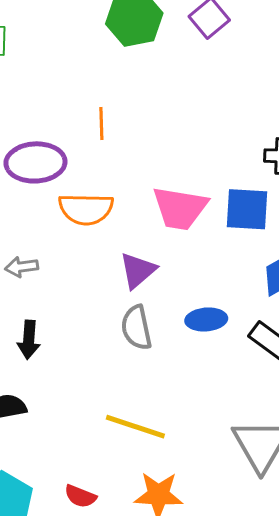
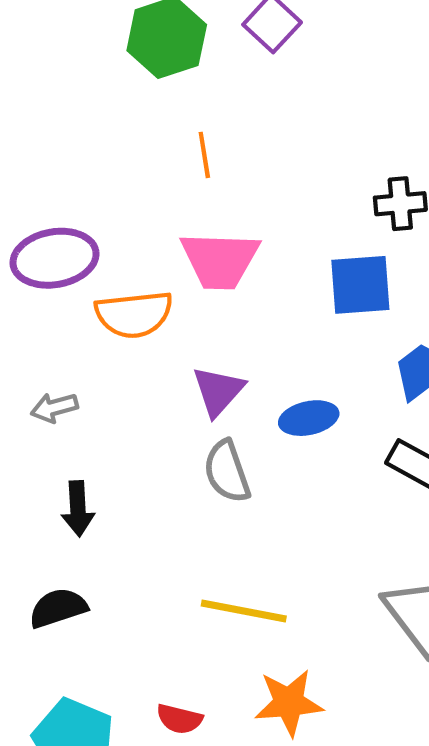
orange line: (101, 124) -> (204, 155), moved
pink trapezoid: (180, 208) -> (220, 260), moved
blue ellipse: (206, 319) -> (309, 418), moved

